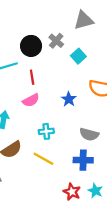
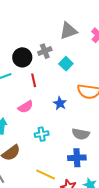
gray cross: (56, 41) -> (45, 51), turned 32
red line: (32, 77) -> (34, 80), moved
yellow line: (43, 159) -> (46, 174), moved

